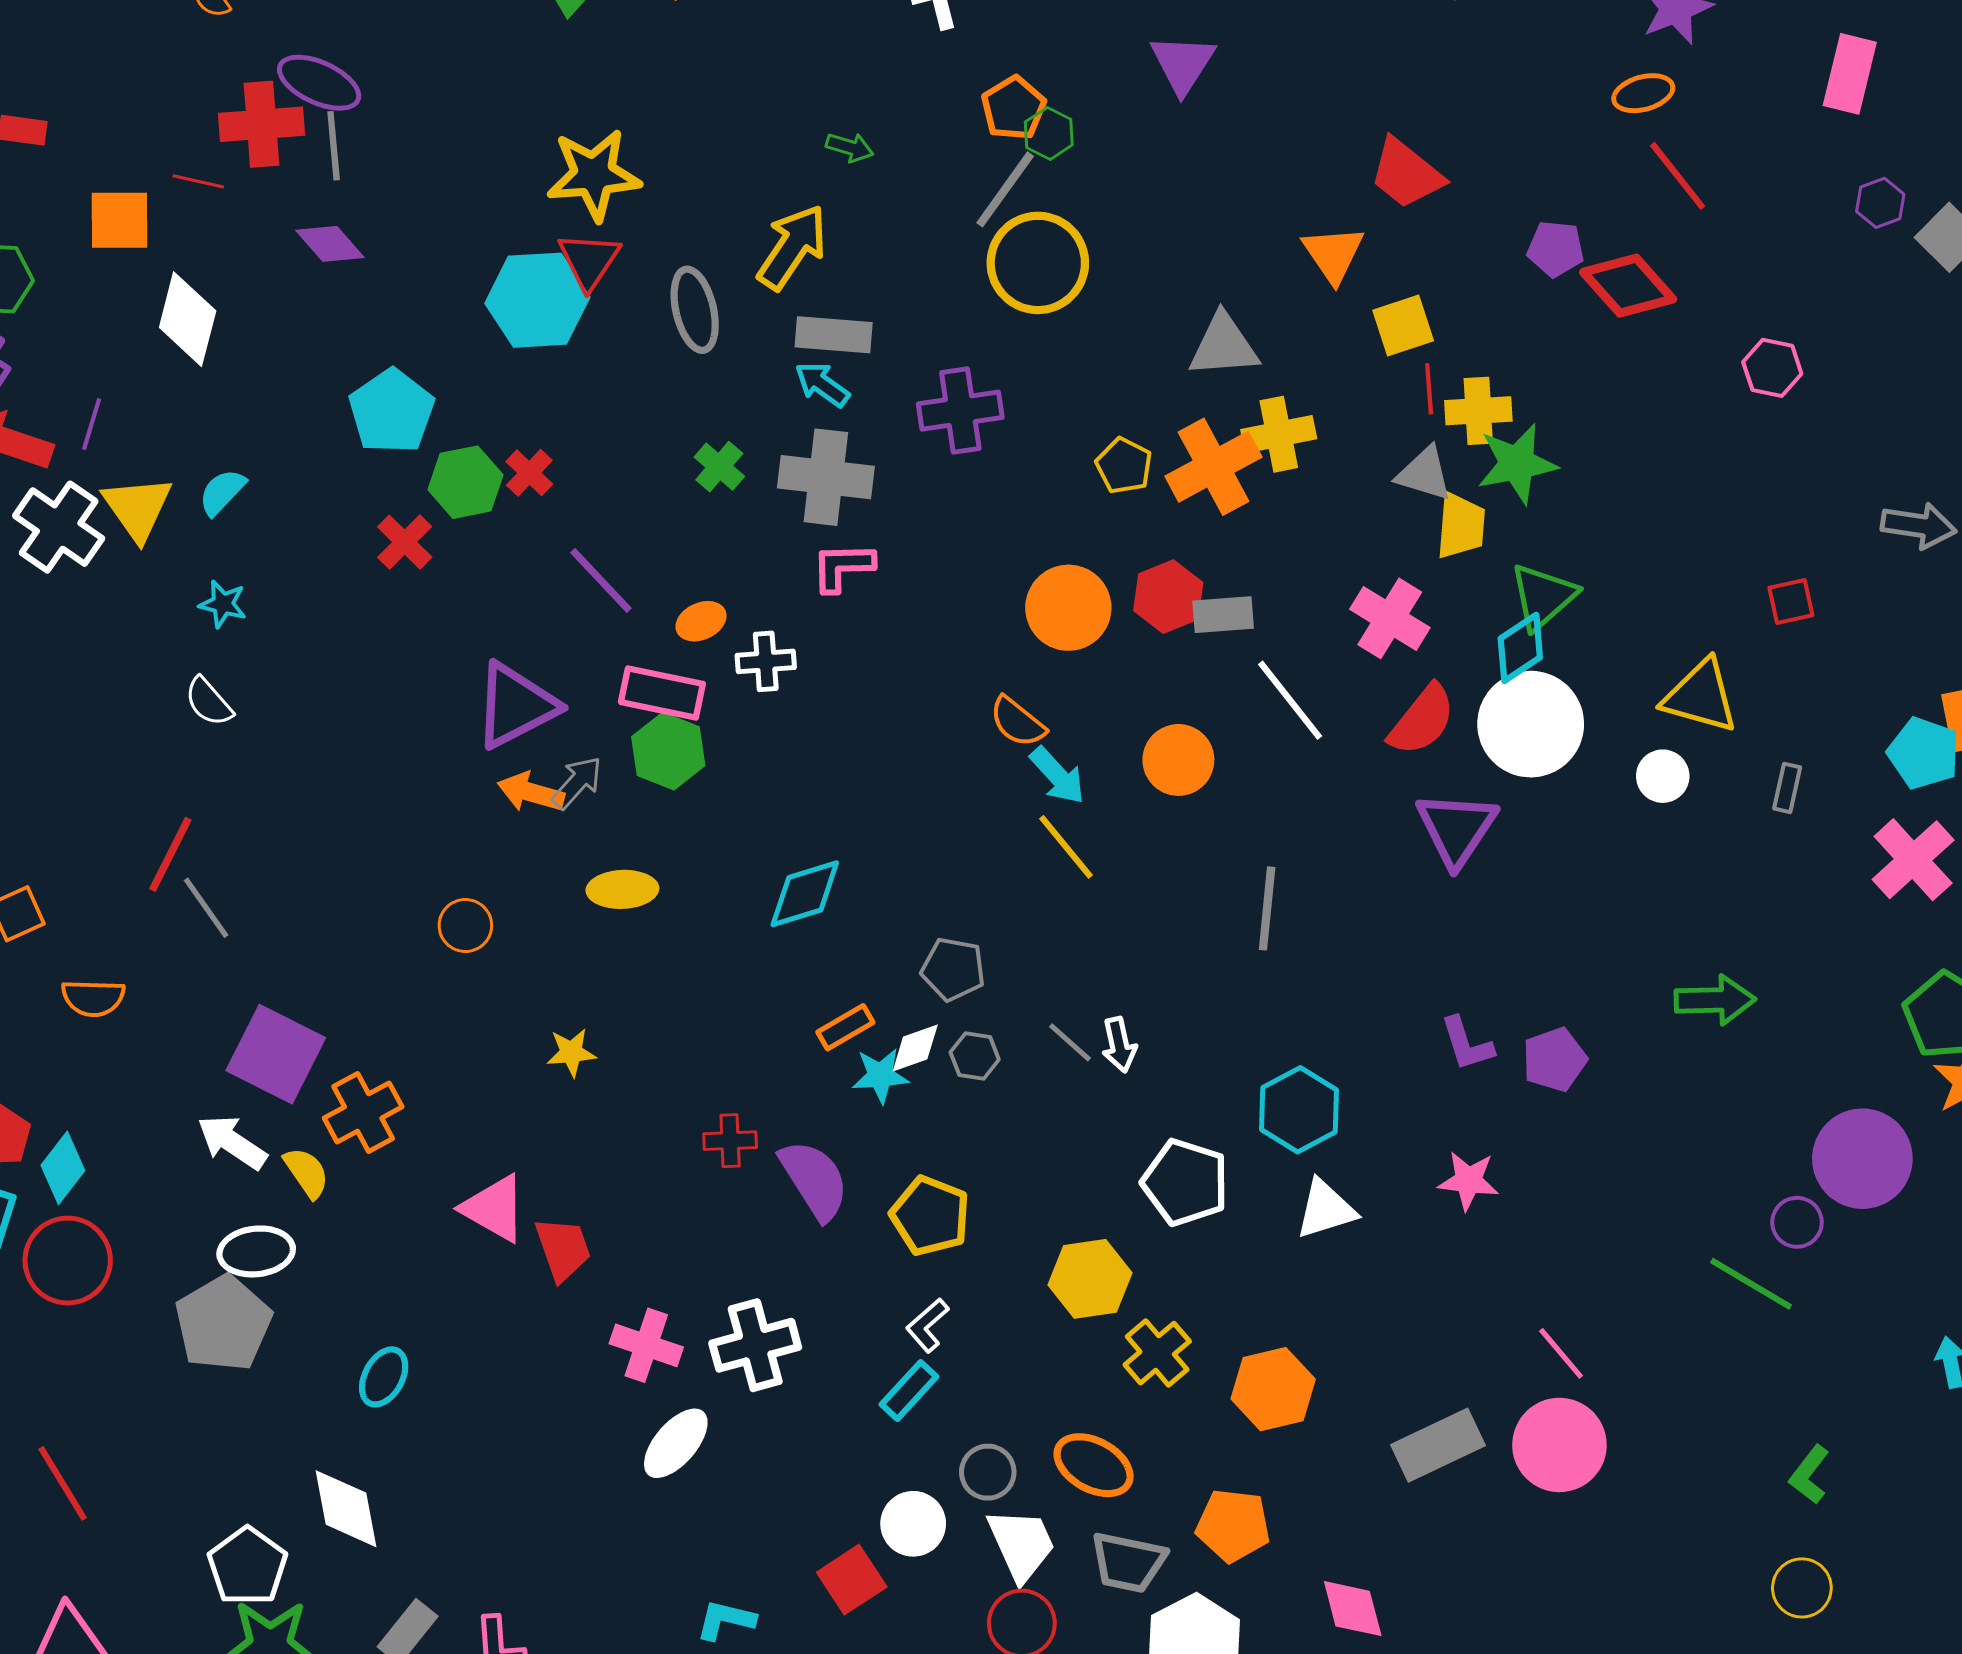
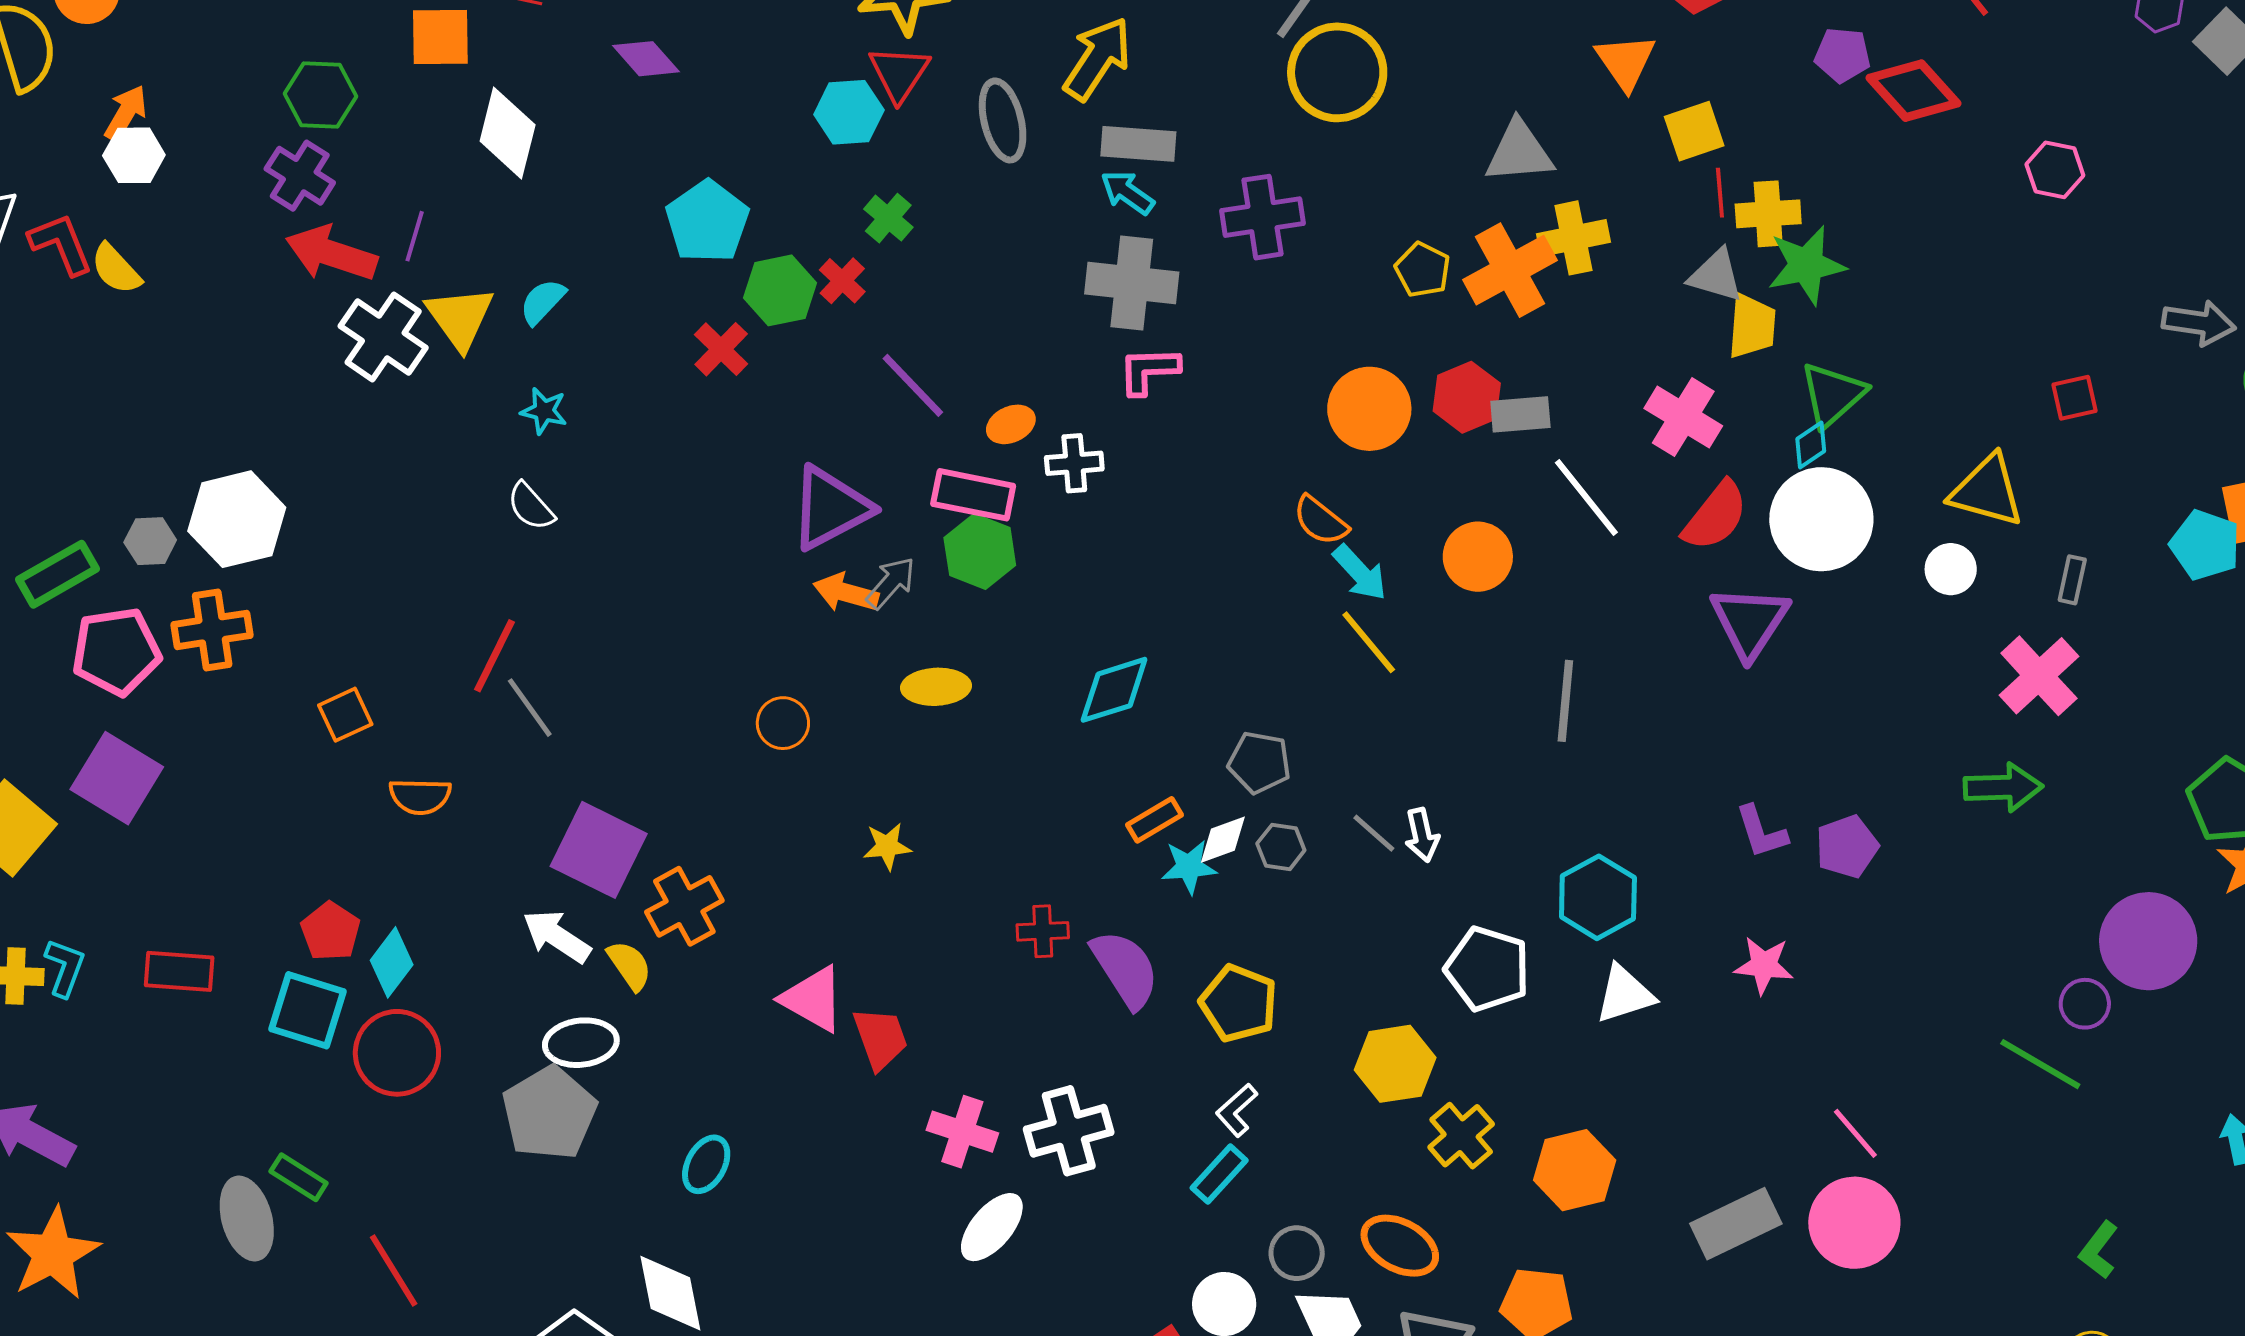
cyan hexagon: (537, 300) -> (849, 112), size x0.7
green cross: (719, 467) -> (888, 218), moved
cyan diamond: (1520, 648) -> (1811, 445), size x0.7
pink cross: (1913, 860) -> (2039, 676), moved

